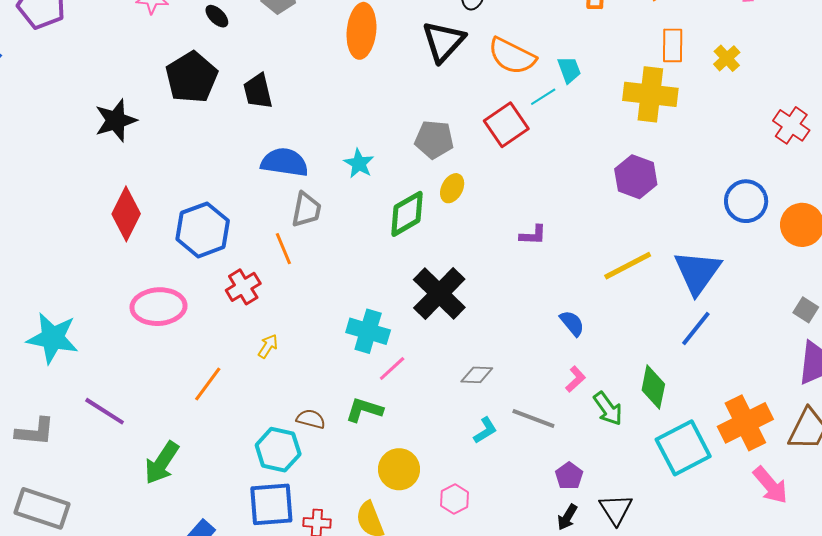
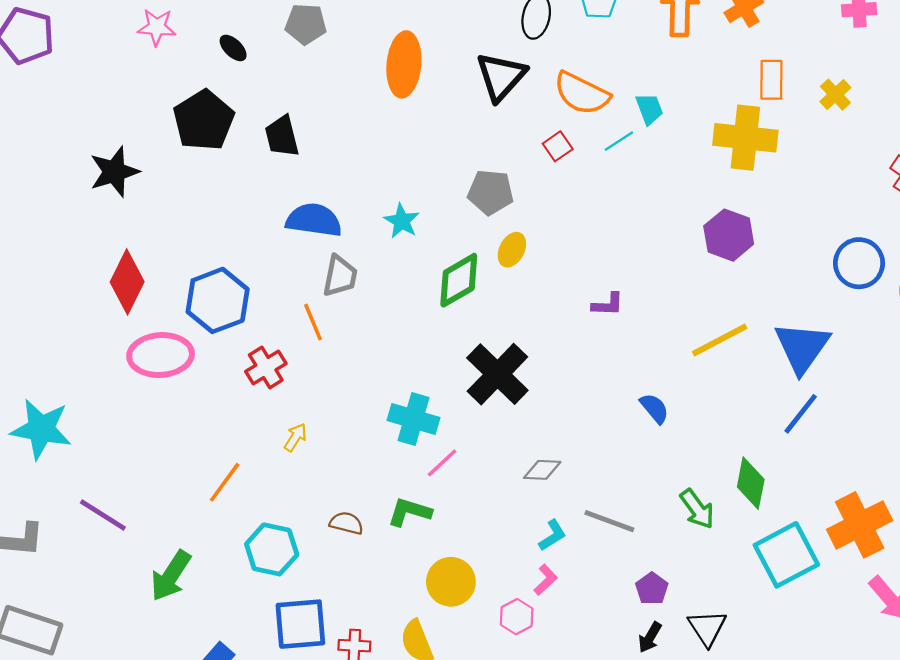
red square: (506, 125) -> (558, 146), moved, size x0.6
pink ellipse: (158, 307) -> (161, 355), moved
pink L-shape: (575, 379) -> (546, 580), moved
cyan hexagon: (278, 450) -> (272, 549), moved

